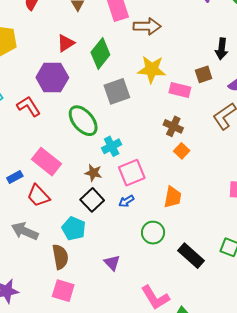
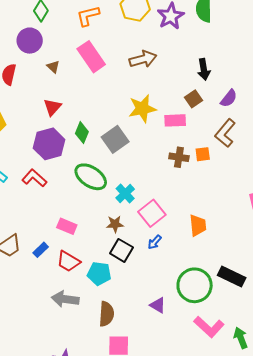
brown arrow: (147, 26) -> (143, 59), moved
green diamond: (100, 54) -> (82, 133), moved, size x0.7
orange square: (182, 151) -> (203, 154), moved, turned -35
pink rectangle: (47, 162) -> (67, 226), size x0.7
cyan pentagon: (74, 228) -> (99, 274), moved
green circle: (153, 233) -> (195, 285), moved, size x1.5
brown semicircle: (60, 257) -> (106, 314), turned 30

